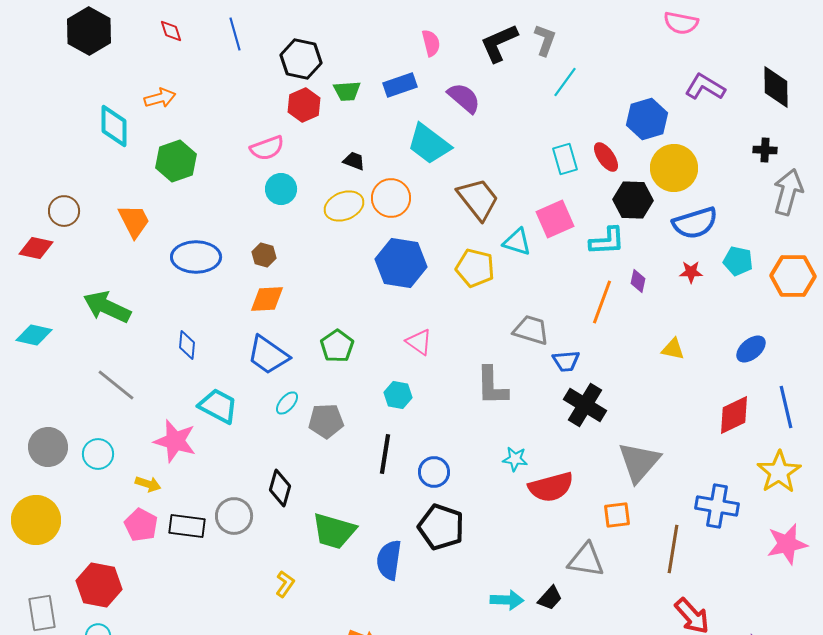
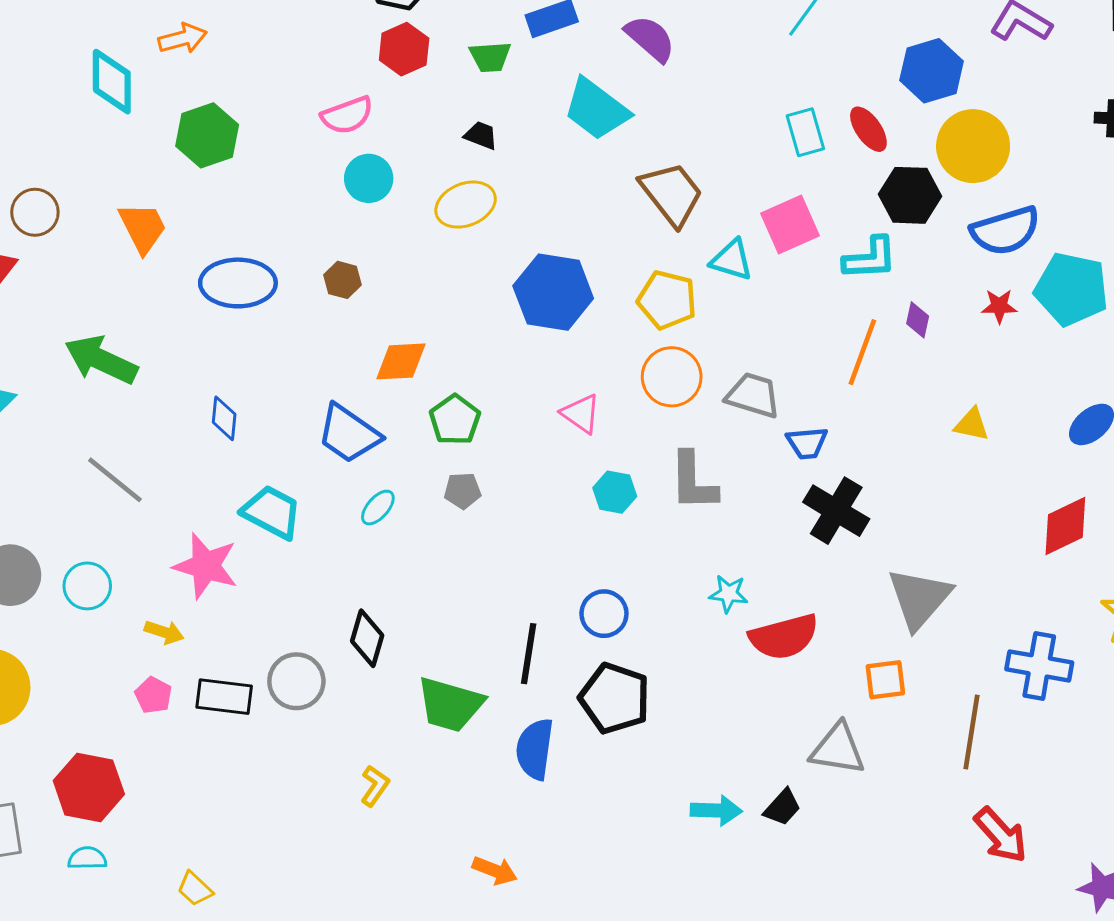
green trapezoid: (347, 91) -> (490, 57), moved
orange circle: (391, 198) -> (672, 377), moved
cyan pentagon: (738, 261) -> (1071, 289), size x1.6
orange diamond: (267, 299) -> (401, 361), moved
cyan hexagon: (398, 395) -> (615, 492), moved
gray pentagon: (326, 421) -> (462, 491), moved, size x0.7
black line: (385, 454) -> (529, 654), moved
pink pentagon: (141, 525) -> (153, 695), size x0.7

